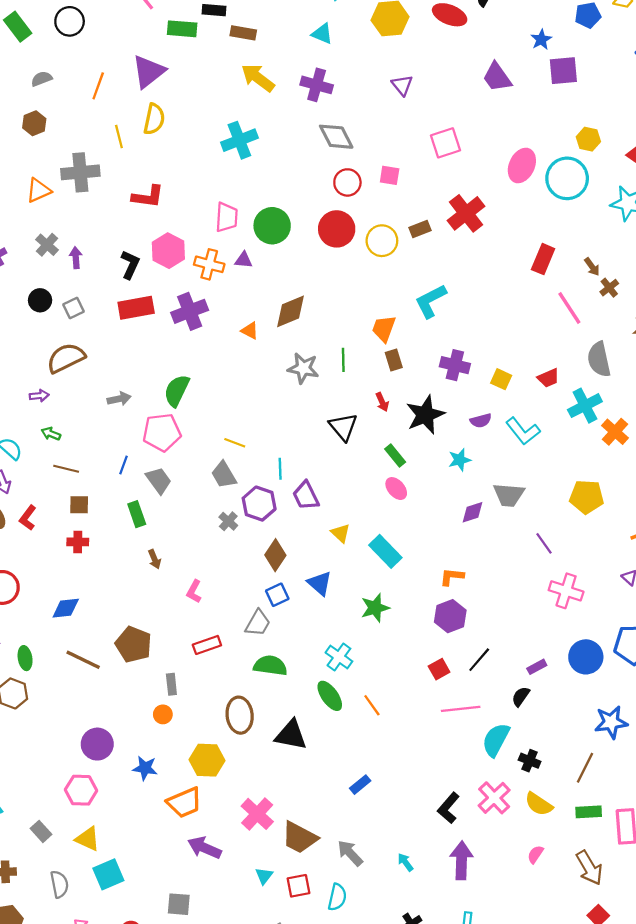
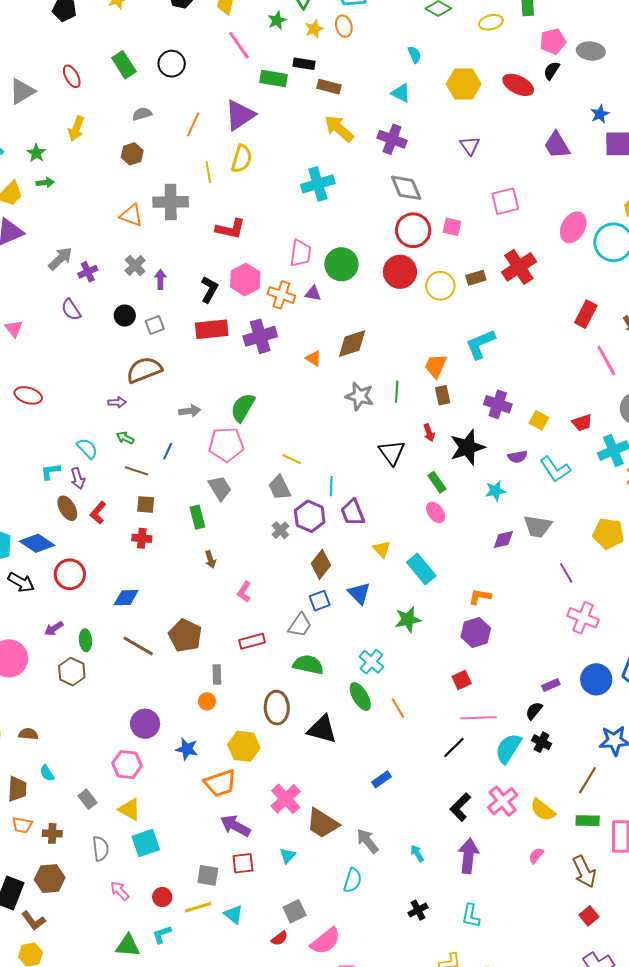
red circle: (347, 182) -> (413, 230), size x1.4
orange triangle: (39, 190) -> (131, 215), turned 40
blue line: (123, 465) -> (168, 451), moved
black line: (479, 660) -> (454, 748), moved
black cross: (530, 761) -> (542, 742), moved
red square: (298, 886) -> (243, 863), moved

